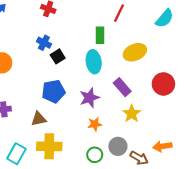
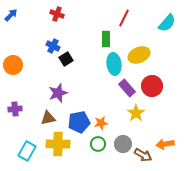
cyan ellipse: (94, 62) -> (114, 64), moved
red circle: (163, 84) -> (152, 86), moved
blue pentagon: (53, 91) -> (79, 122), moved
purple star: (89, 98) -> (58, 93), moved
green circle: (95, 155) -> (98, 144), moved

